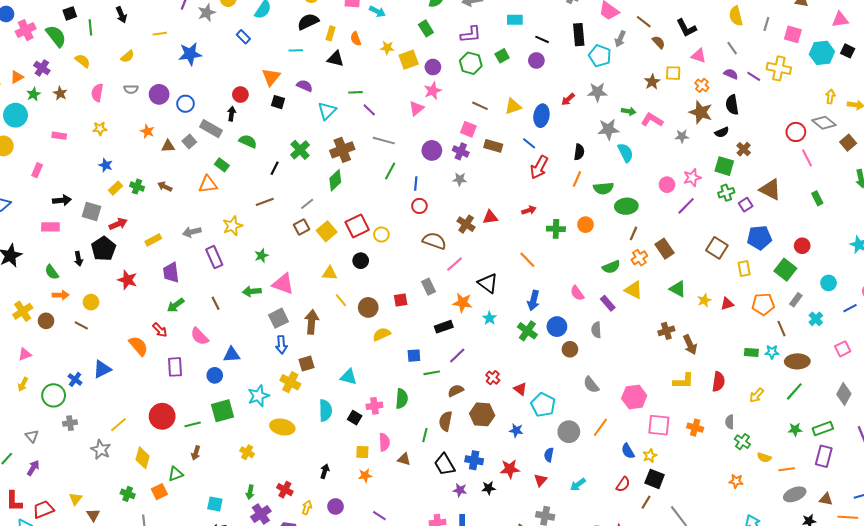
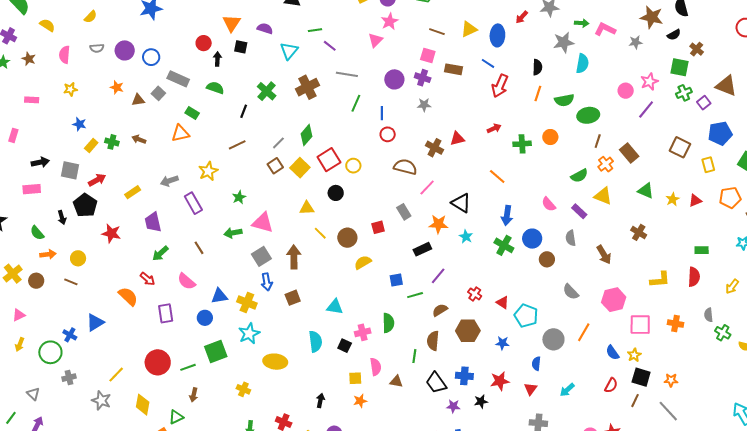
black arrow: (232, 114) -> (217, 59), moved
cyan semicircle: (626, 153) -> (582, 64), turned 42
green diamond: (335, 180) -> (307, 135), moved
brown cross: (666, 331) -> (639, 232), turned -35
brown arrow: (690, 345) -> (604, 255), moved
green rectangle: (751, 352) -> (702, 250), moved
yellow cross: (290, 382) -> (247, 302), moved
orange star: (736, 481) -> (671, 380), moved

